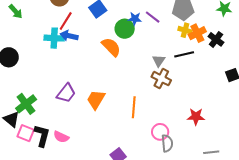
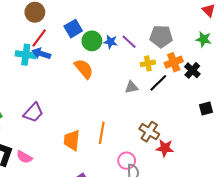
green circle: (125, 29) -> (92, 41), moved
yellow cross: (185, 30) -> (148, 63), moved, turned -32
black line: (184, 54) -> (158, 83), turned -36
gray triangle: (159, 61) -> (131, 87), turned 40
brown cross: (161, 79) -> (149, 132), moved
orange trapezoid: (96, 100) -> (72, 140), moved, turned -30

